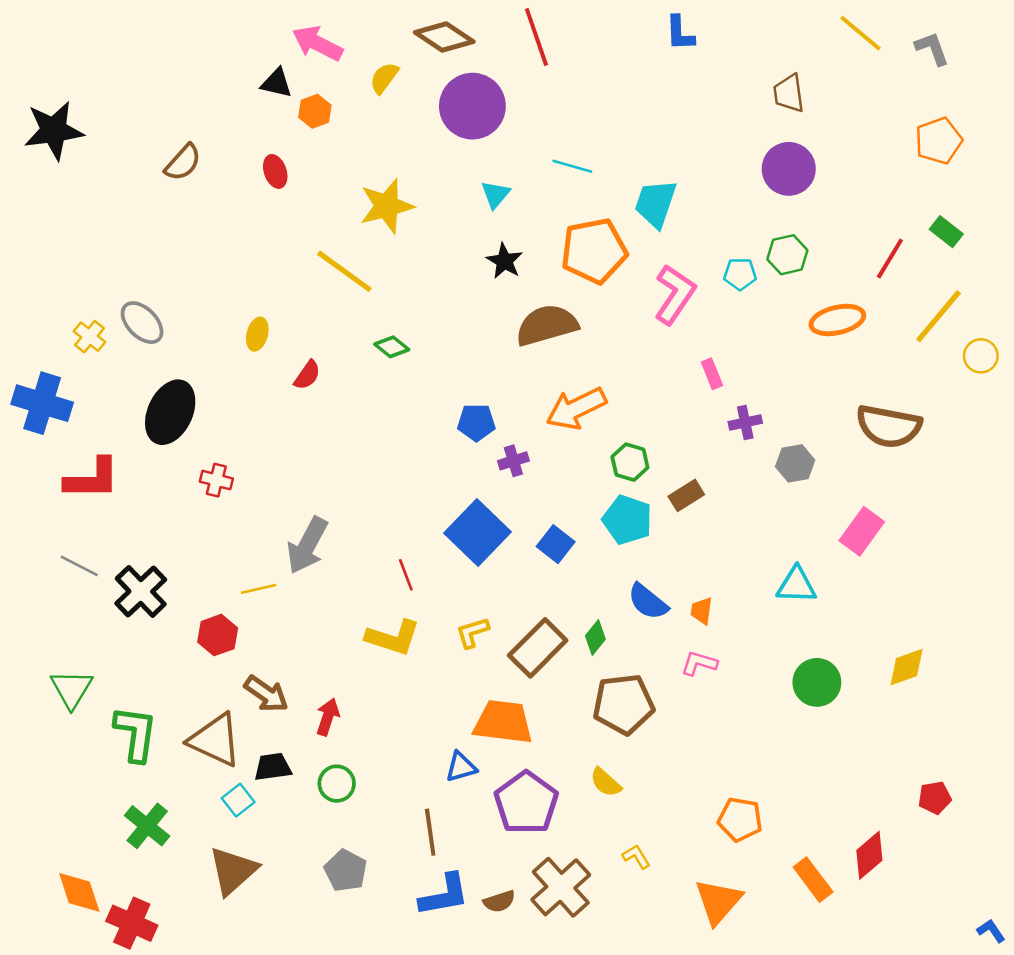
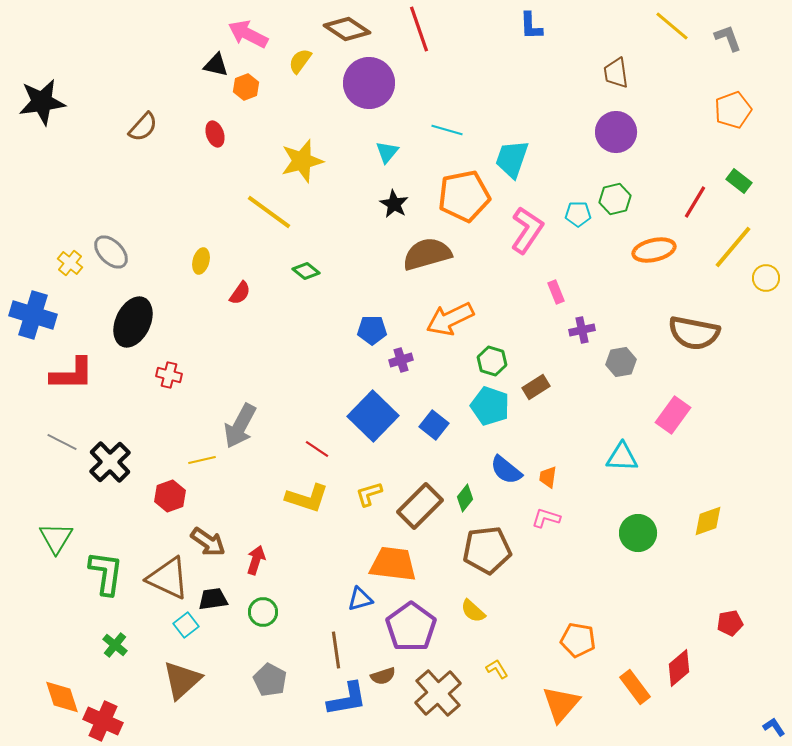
red line: (406, 575) -> (317, 449), turned -35
green cross: (147, 826) -> (115, 645), size x0.7
brown semicircle: (499, 901) -> (383, 676), moved

